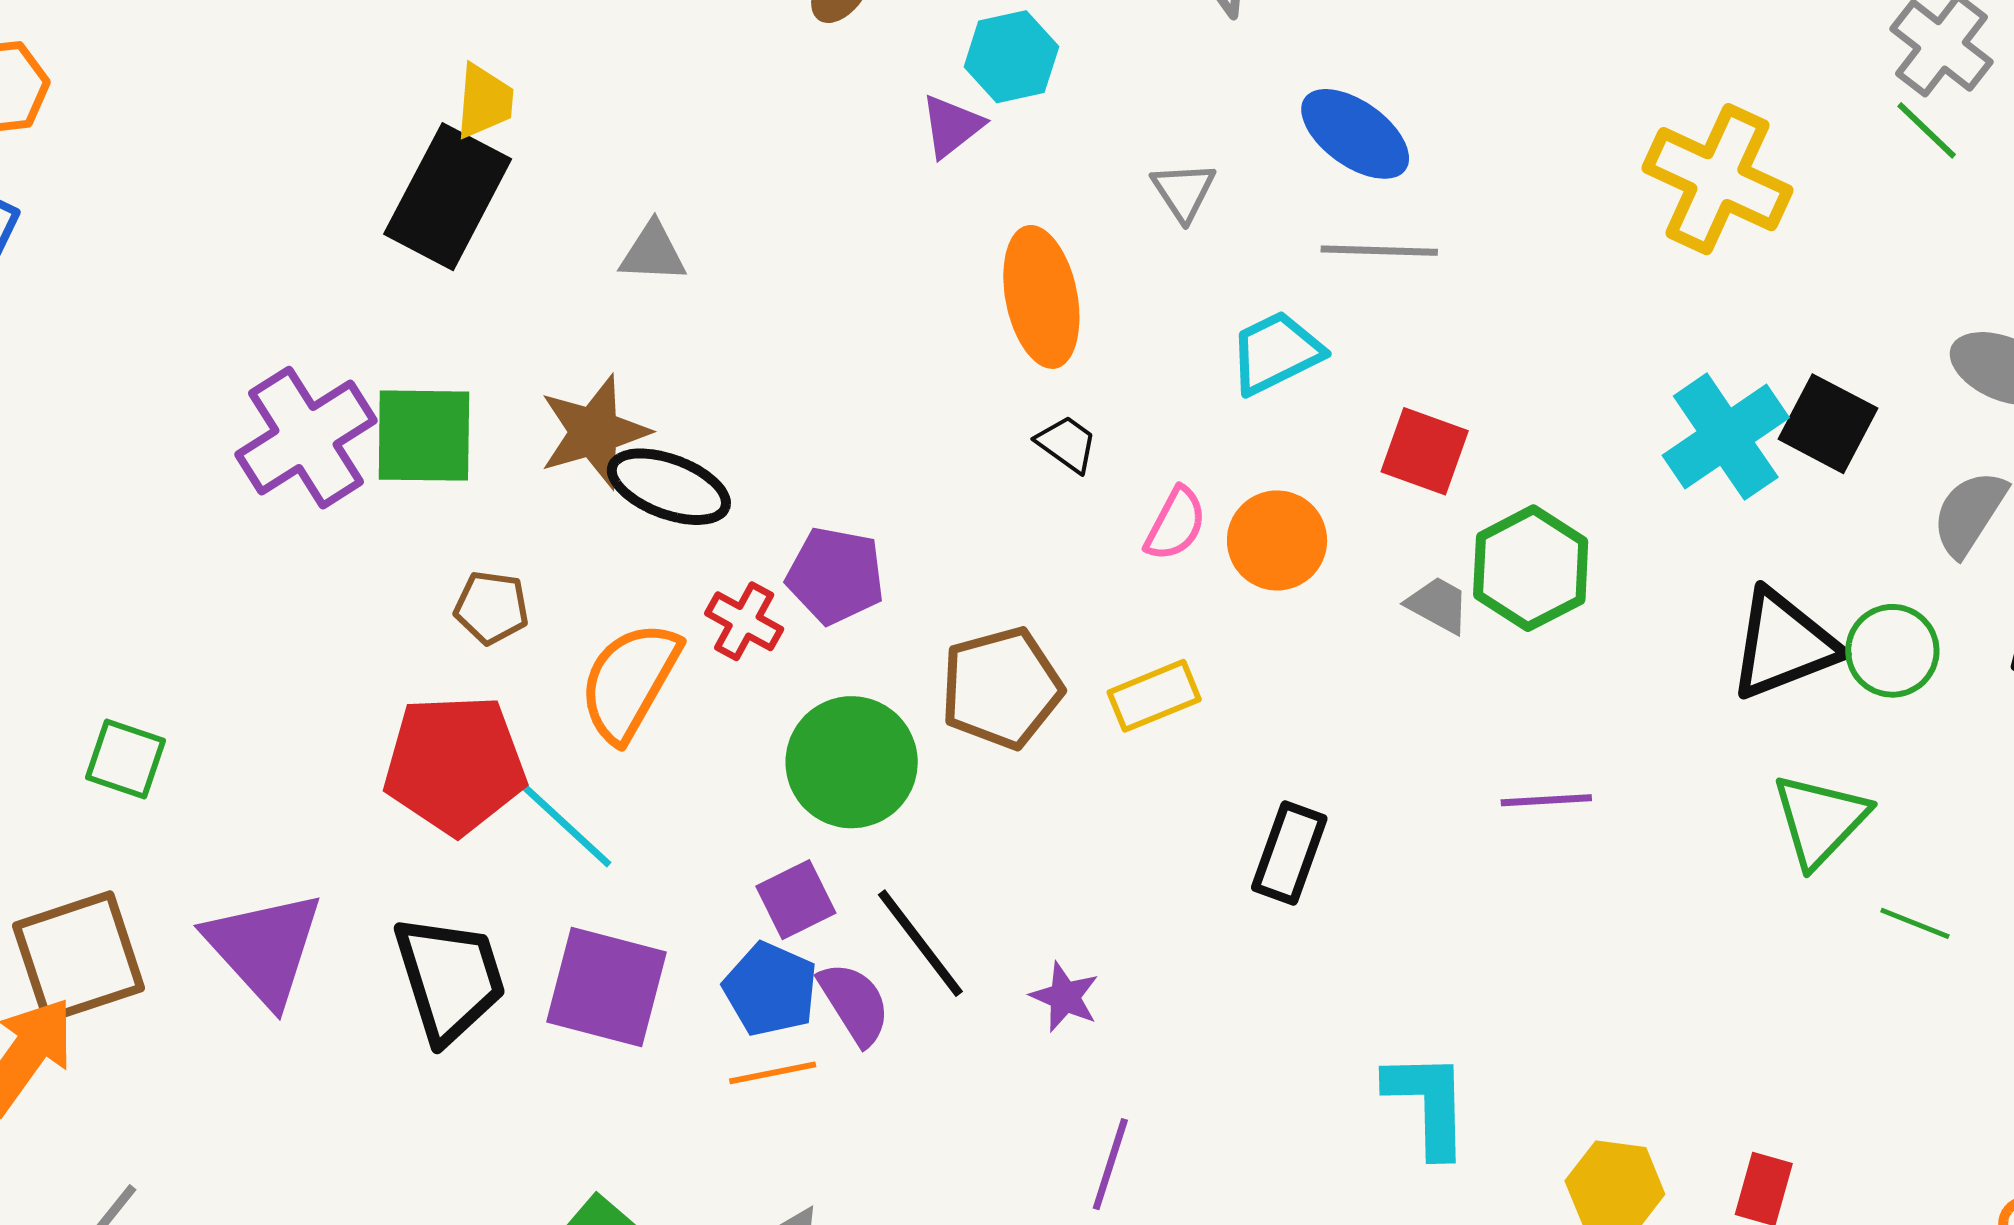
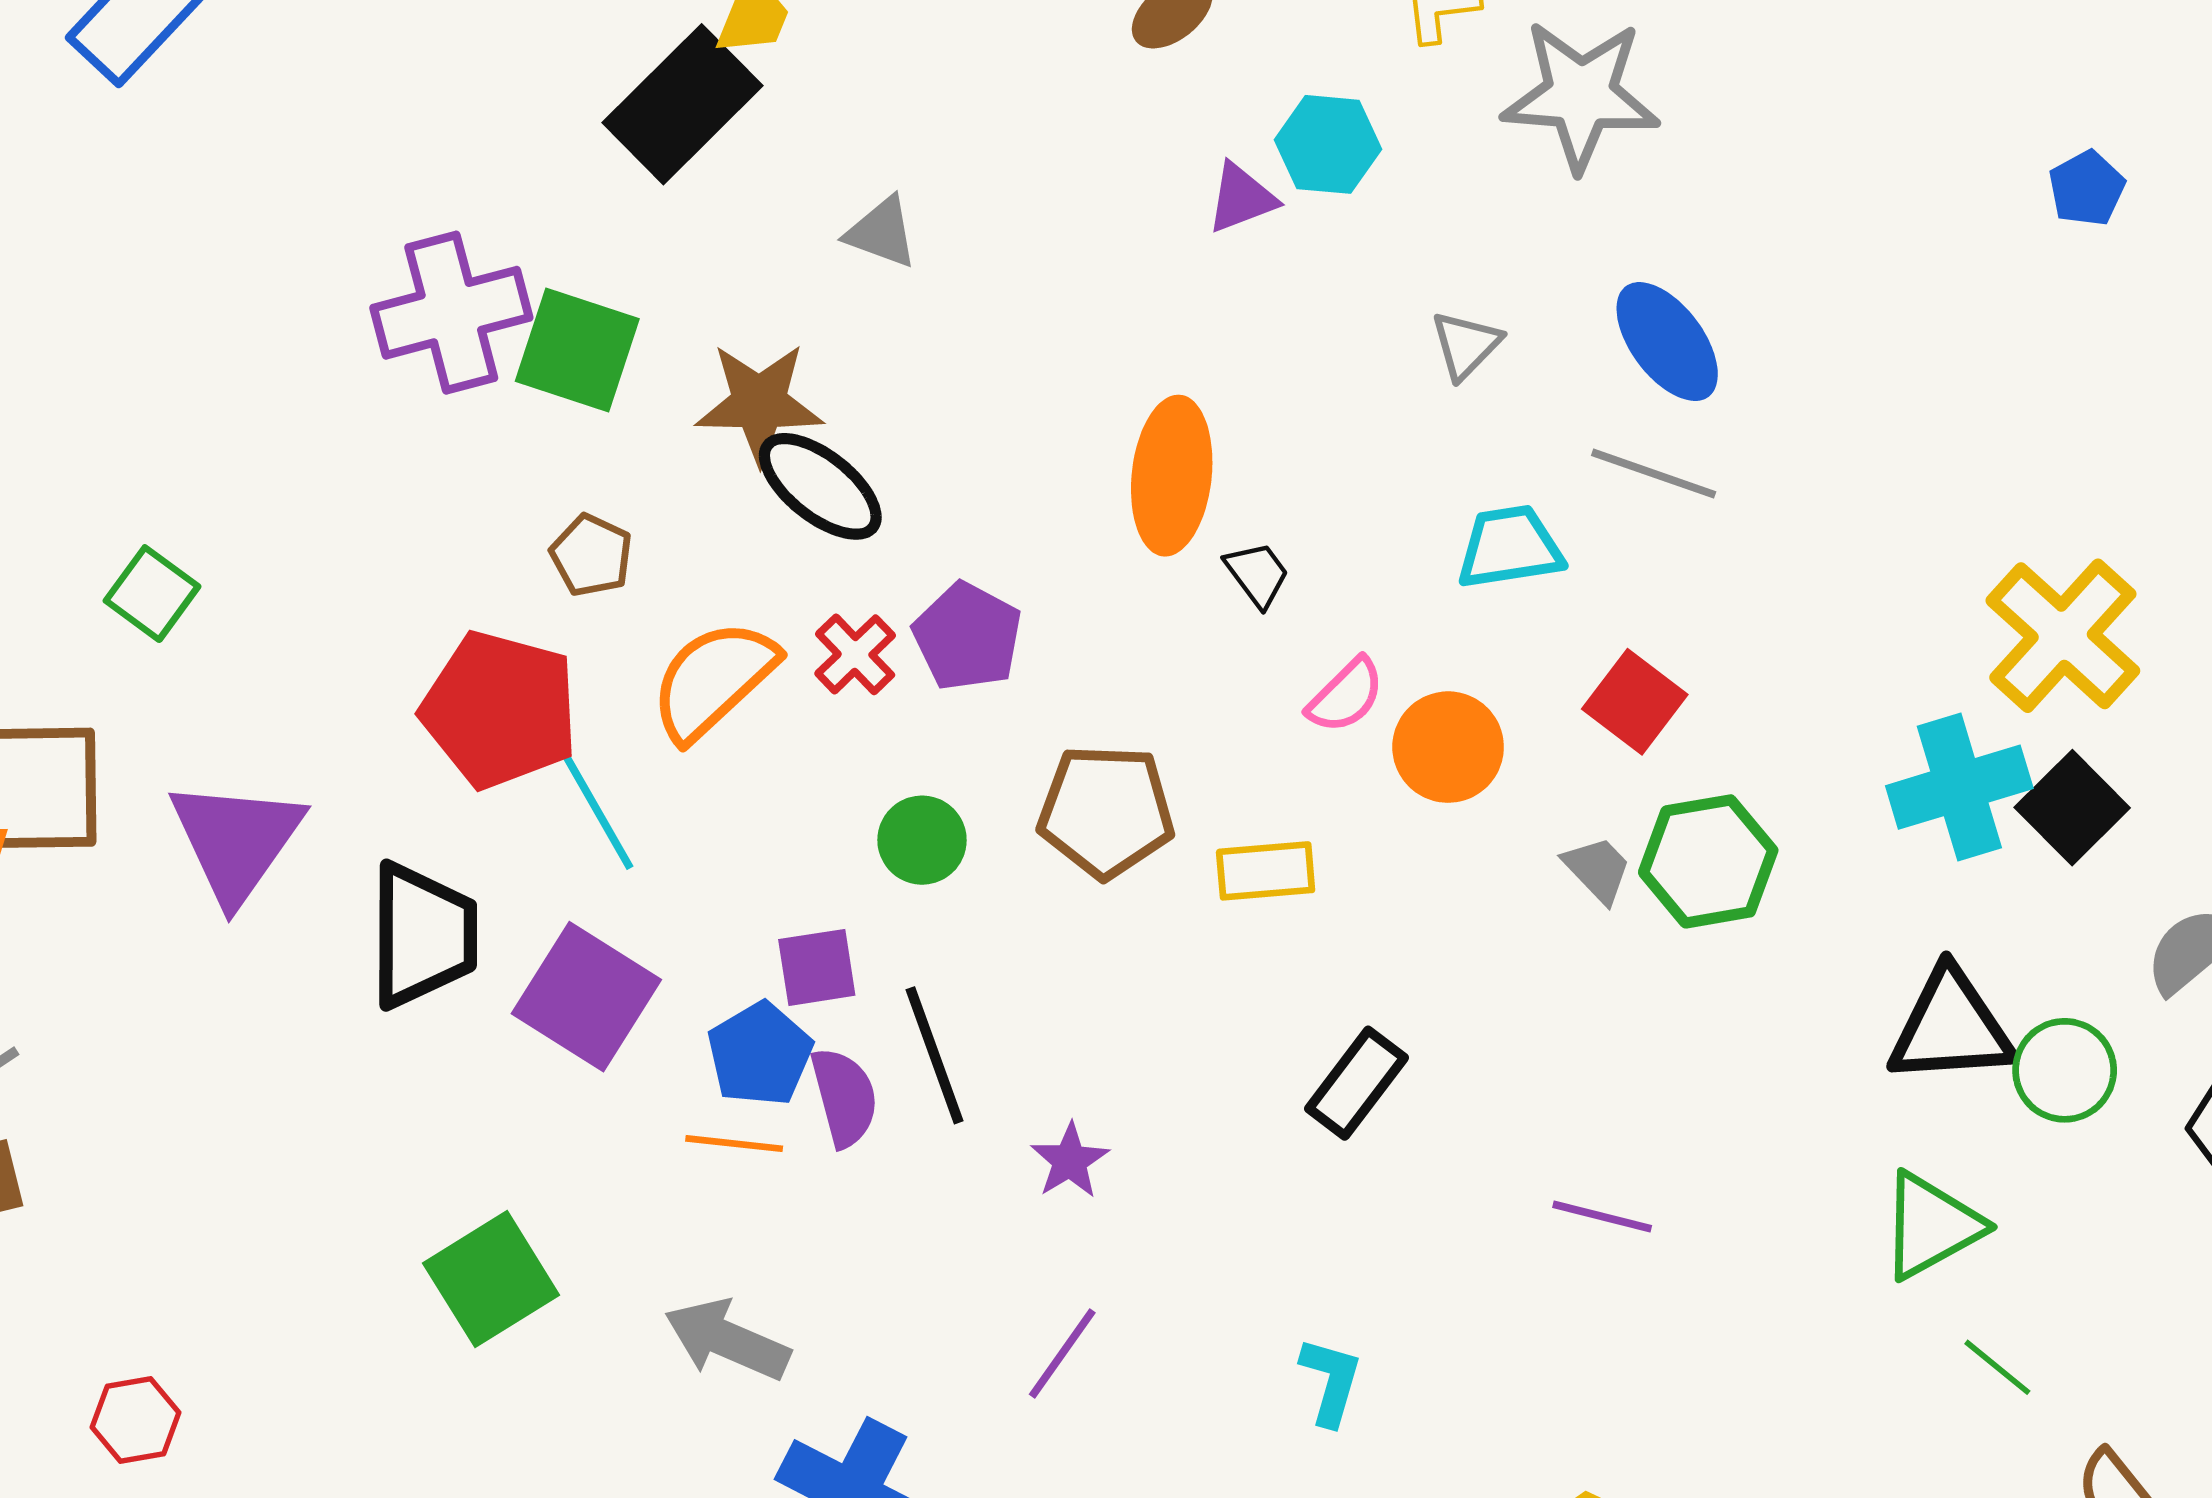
yellow cross: (1717, 179) -> (2063, 636), moved
orange ellipse: (1041, 297) -> (1172, 476), moved
green circle: (852, 762) -> (922, 840), size x0.6
purple line: (1546, 800) -> (1602, 1216), moved
cyan L-shape: (1428, 1104) -> (1331, 1381), moved, size x0.7

